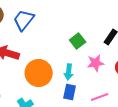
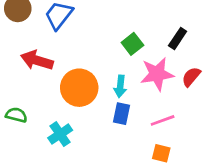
pink star: (96, 63) -> (157, 74), size x1.4

